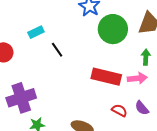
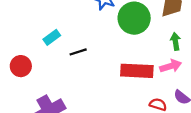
black line: (57, 50) -> (78, 52), turned -63

